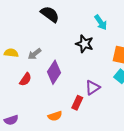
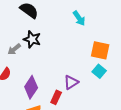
black star: (84, 44) -> (32, 39), moved
purple diamond: (54, 72) -> (31, 87), moved

